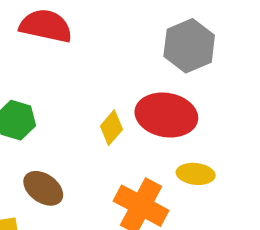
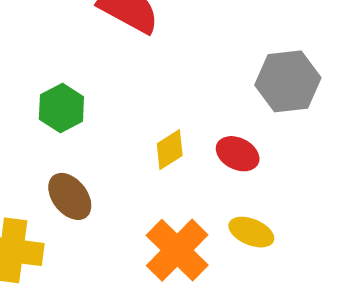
red ellipse: (166, 115) -> (238, 154), size x0.6

